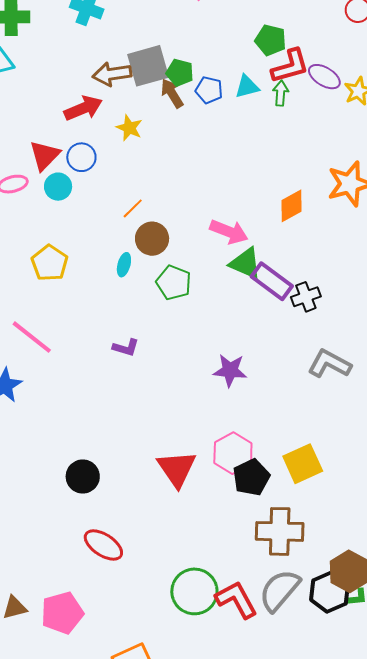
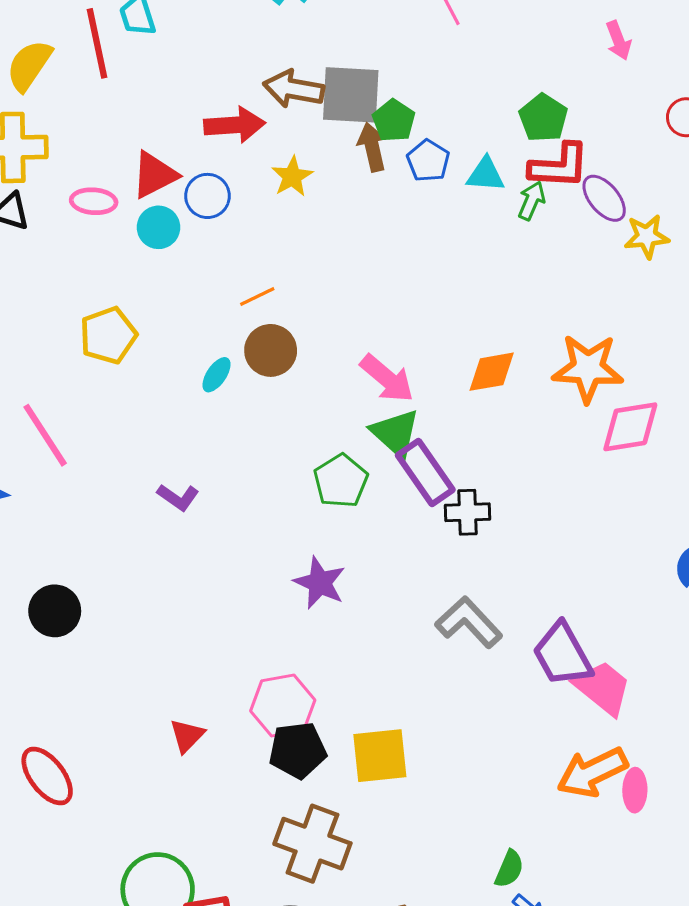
green pentagon: (174, 283) -> (341, 481), moved
red triangle: (177, 469) -> (187, 736), moved, size x0.6
black circle: (83, 476) -> (55, 611), moved

